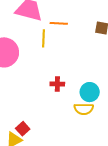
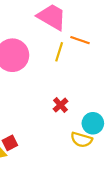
red cross: (57, 84) -> (60, 105), turned 32

